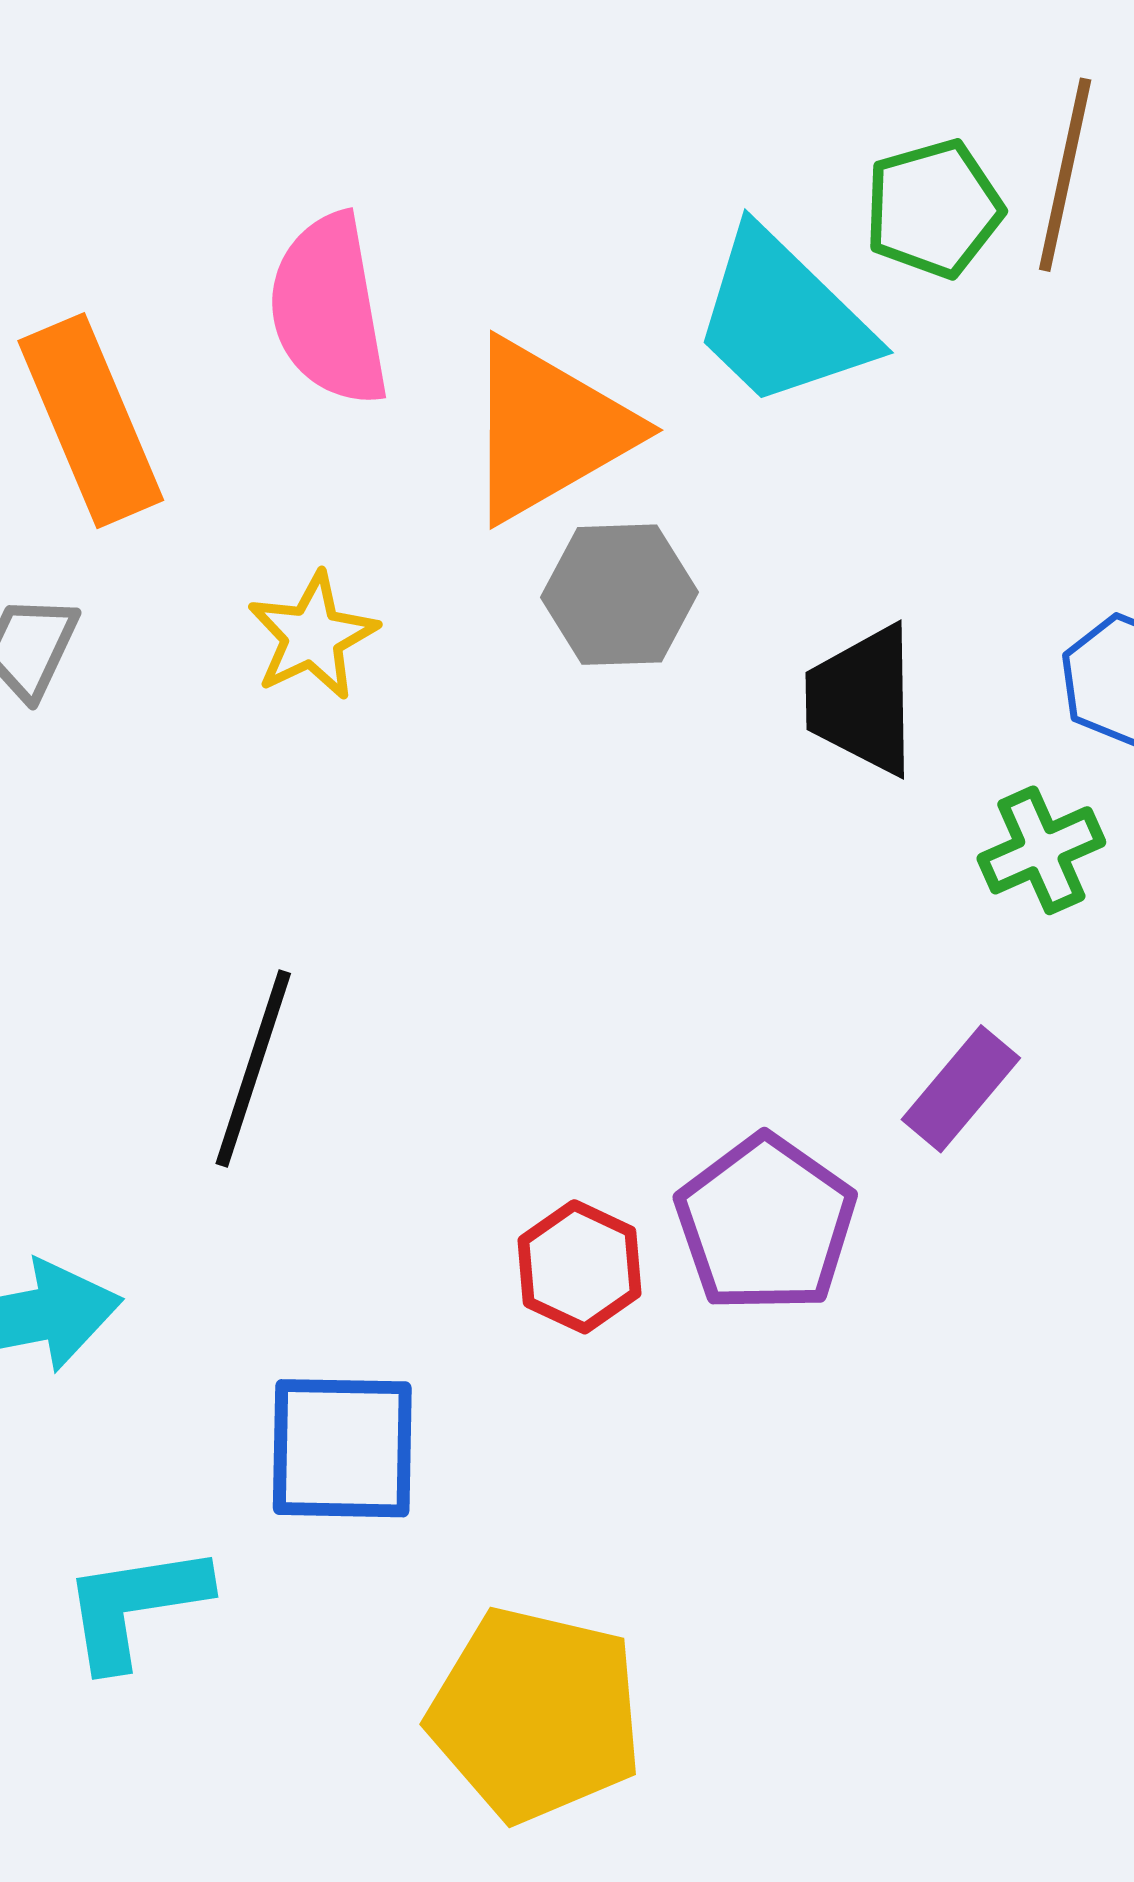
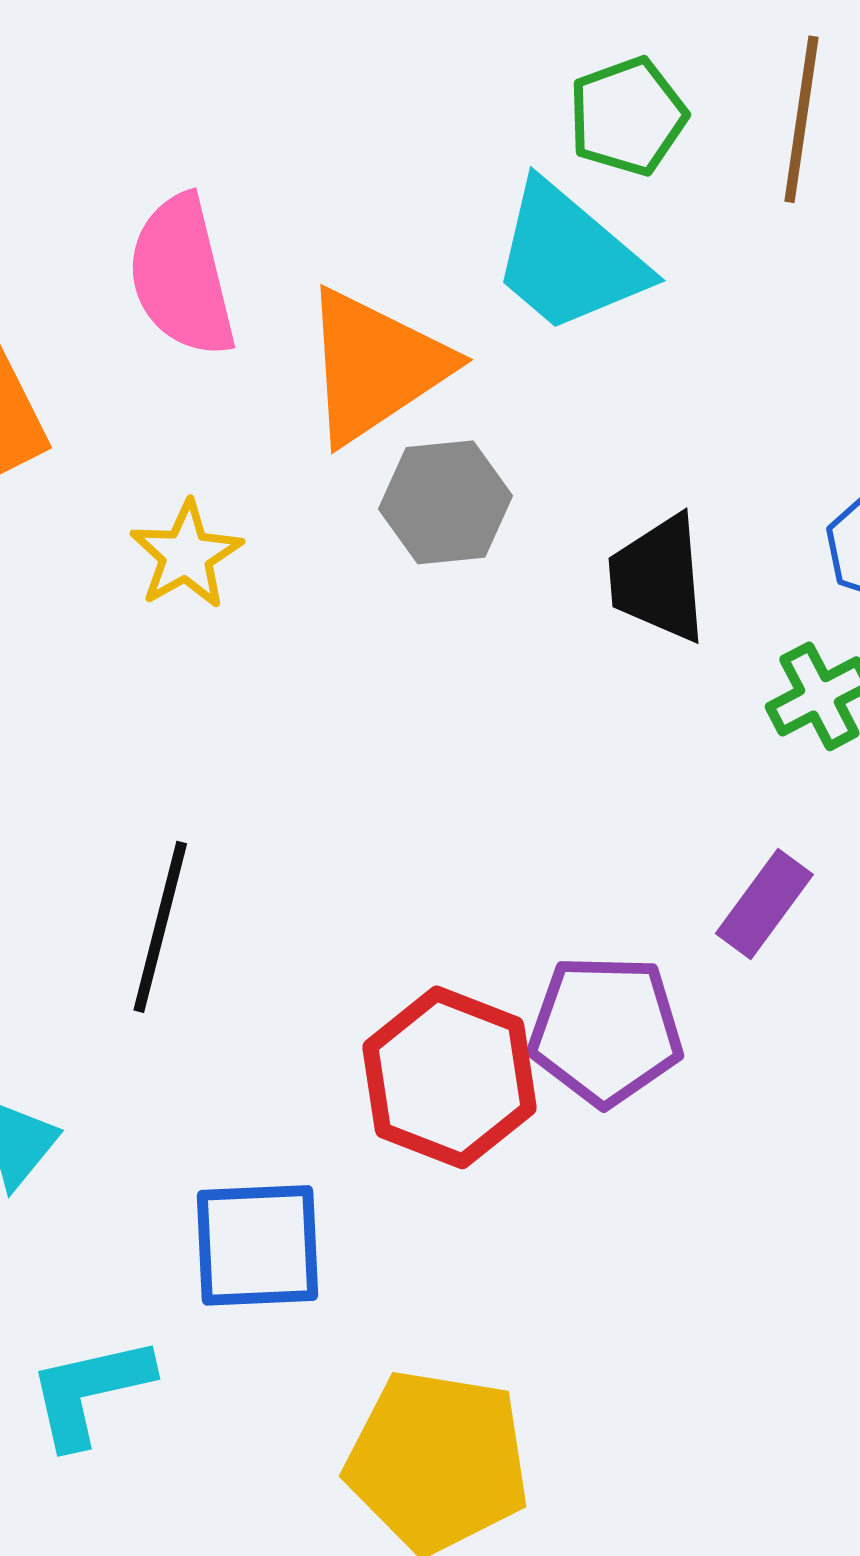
green pentagon: (934, 209) -> (628, 116), moved
purple pentagon: (766, 1224) -> (606, 1030), turned -30
red hexagon: (579, 1267) -> (449, 1077), size x1.6

